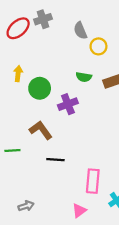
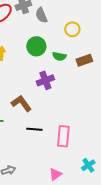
gray semicircle: (80, 31) -> (41, 15), moved
green circle: (40, 88) -> (36, 46), moved
pink rectangle: (93, 181) -> (63, 136), moved

